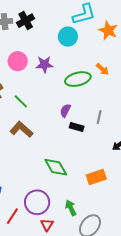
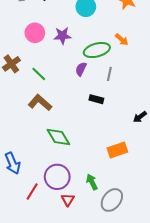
purple semicircle: (65, 111) -> (81, 69), moved
gray line: (99, 117) -> (109, 74), moved
green diamond: (56, 167) -> (58, 137), moved

